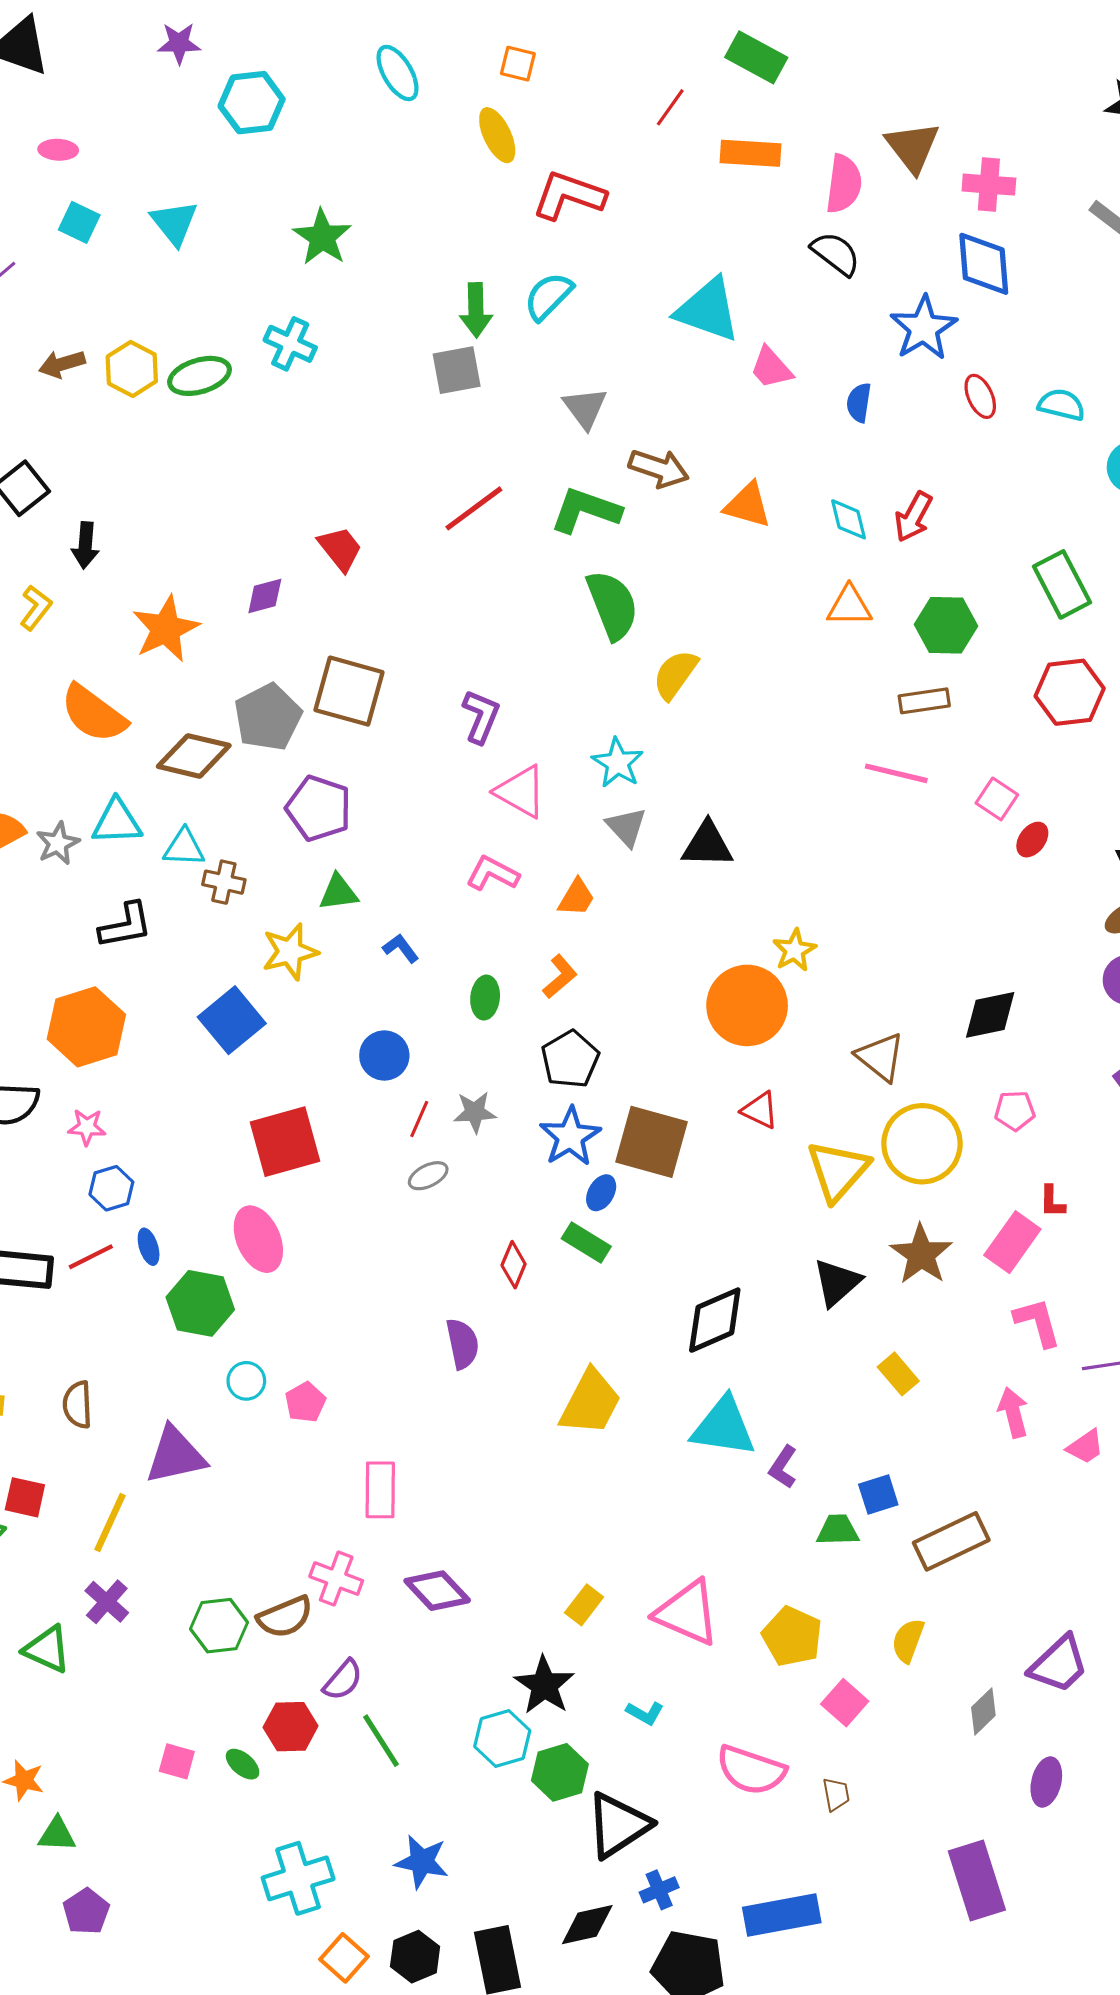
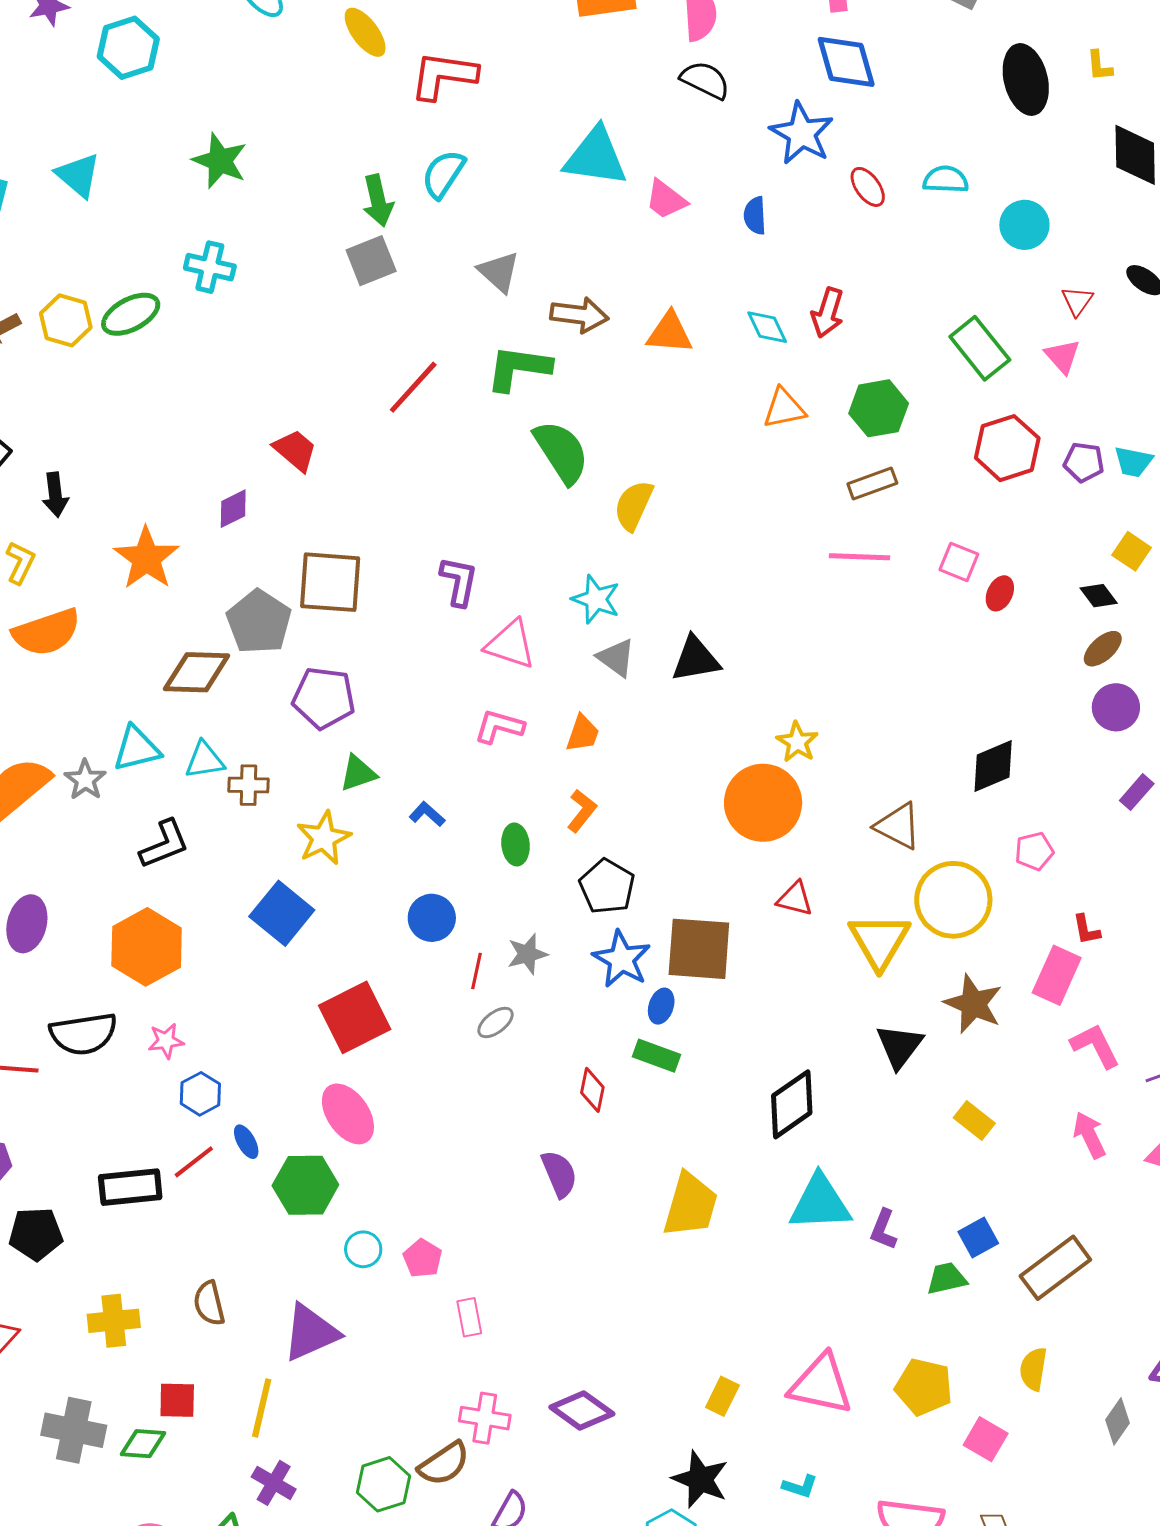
orange semicircle: (94, 714) -> (47, 632), moved, turned -44
pink rectangle: (380, 1490) -> (469, 1317), moved, size x0.7

